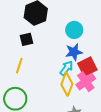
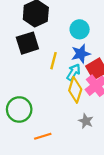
black square: (26, 39) -> (27, 43), size x1.5
yellow line: (19, 66) -> (54, 61), moved

